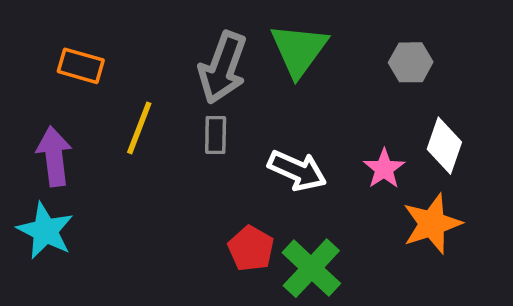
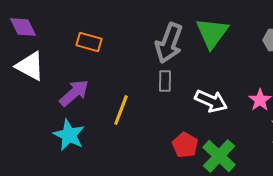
yellow line: (139, 128) -> (121, 110), moved
purple arrow: (54, 156) -> (74, 93), turned 56

